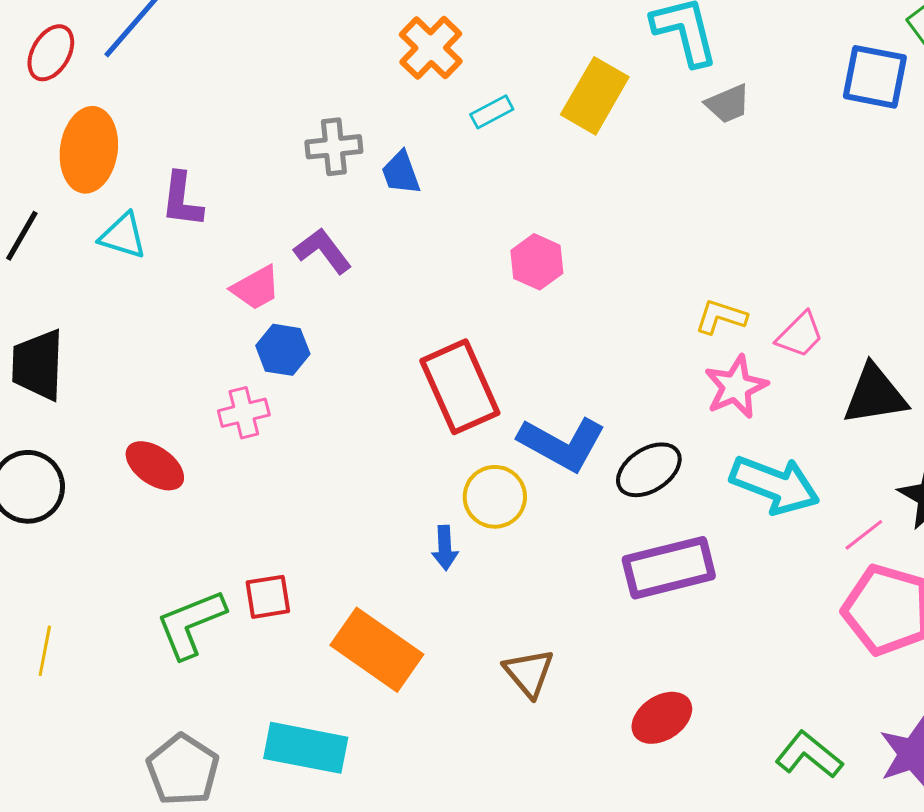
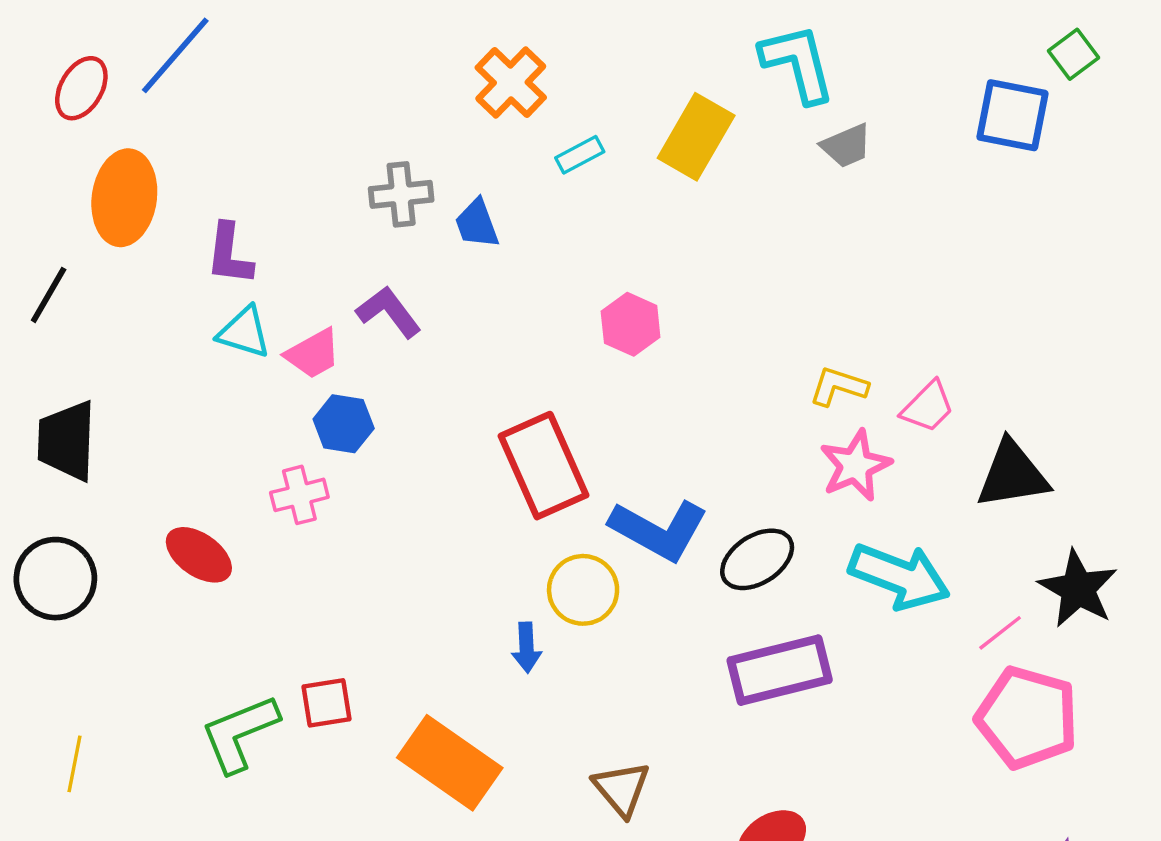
cyan triangle: (123, 236) -> (244, 332), moved

